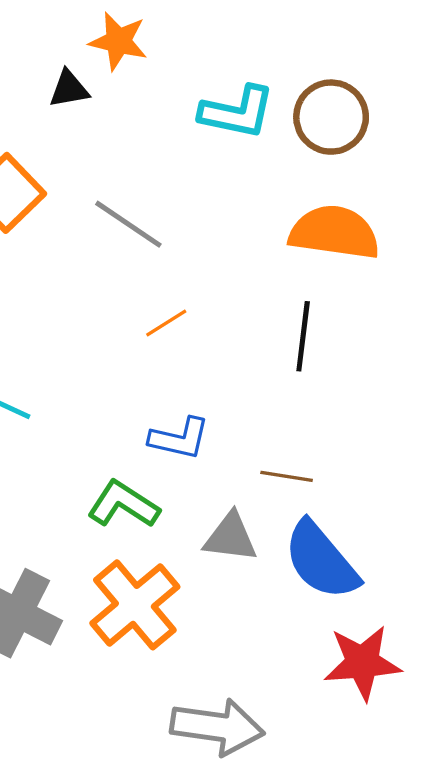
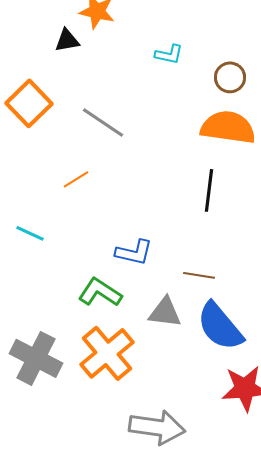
cyan L-shape: (237, 112) -> (169, 54), size x0.6
brown circle: (331, 117) -> (230, 77), moved, size x0.7
orange line: (166, 323) -> (76, 179), moved

